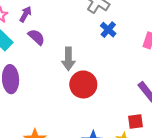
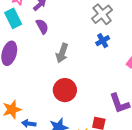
red circle: (83, 84) -> (65, 90), moved

